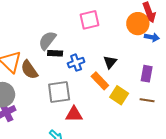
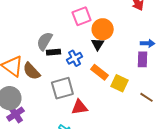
orange circle: (138, 24) -> (103, 29), moved
blue arrow: (152, 37) -> (148, 43), moved
black triangle: (110, 62) -> (98, 44), moved
brown line: (147, 100) -> (146, 97), moved, turned 32

